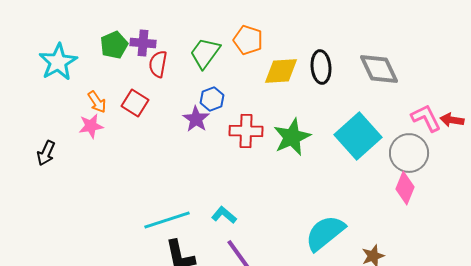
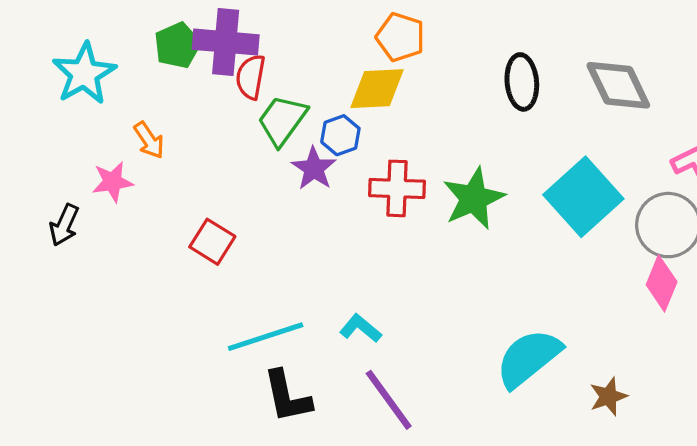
purple cross: (143, 43) -> (226, 42), size x1.5
green trapezoid: (205, 53) -> (282, 120), moved
yellow diamond: (281, 71) -> (377, 89), moved
red square: (135, 103) -> (212, 242), moved
pink star: (91, 126) -> (112, 182), moved

